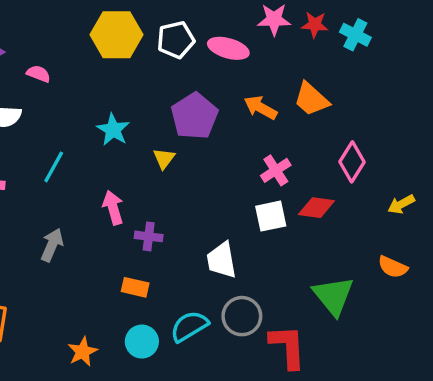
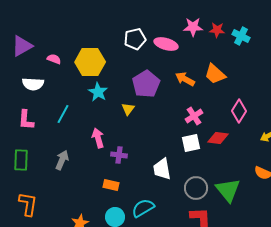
yellow hexagon: (116, 35) -> (90, 62), moved
gray circle: (242, 316) -> (196, 188), moved

